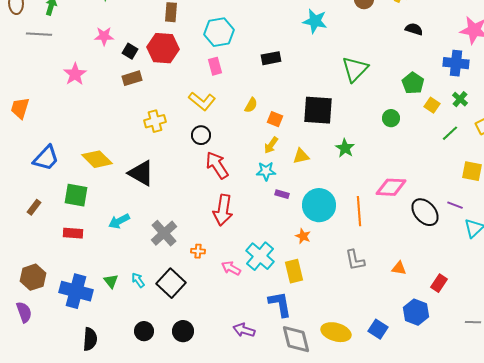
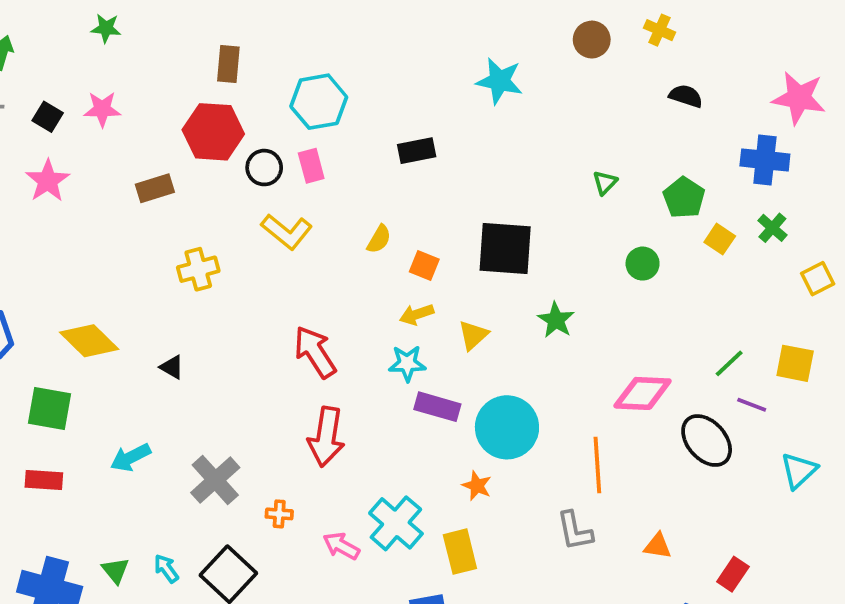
black square: (130, 51) -> (48, 117), moved
green triangle: (355, 69) -> (605, 183), moved, size x0.5
green line: (450, 133) -> (729, 363), moved
black circle: (201, 135) -> (264, 168), moved
yellow arrow: (271, 145) -> (417, 314), turned 36
yellow triangle: (301, 156) -> (473, 335), turned -30
black triangle: (141, 173) -> (172, 367), size x0.5
purple rectangle: (282, 194) -> (437, 407), size x1.6
purple line: (455, 205) -> (752, 405), moved
orange line: (359, 211) -> (597, 465), moved

